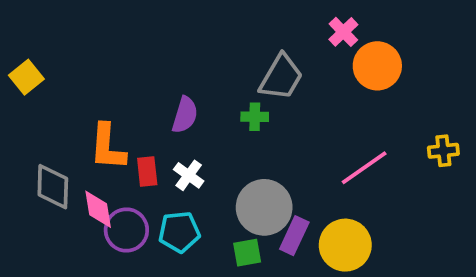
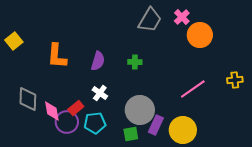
gray trapezoid: (281, 77) -> (150, 20), moved
orange L-shape: (108, 147) -> (57, 56), moved
red rectangle: (147, 172) -> (76, 108), moved, turned 56

